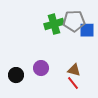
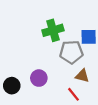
gray pentagon: (74, 21) -> (71, 52), moved
brown triangle: (74, 70) -> (82, 76), moved

